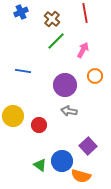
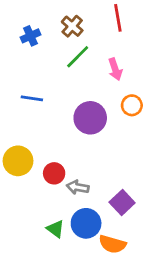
blue cross: (21, 12) -> (30, 36), moved
pink arrow: (83, 50) -> (115, 69), turned 133
gray arrow: (69, 111) -> (78, 187), moved

